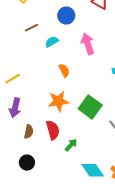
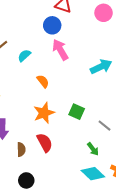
blue circle: (66, 15) -> (52, 25), moved
green square: (90, 107) -> (77, 112), size x0.7
green arrow: (71, 145) -> (93, 149), moved, turned 112

